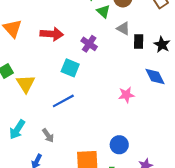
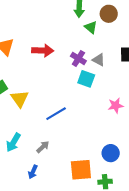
gray triangle: (123, 28) -> (99, 60), moved
cyan square: (70, 68) -> (86, 79), moved
gray arrow: (48, 135) -> (43, 147), turned -96

